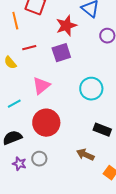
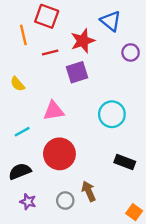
red line: (29, 48) -> (50, 52), moved
pink triangle: (41, 86) -> (54, 111), turned 30
brown arrow: (85, 155) -> (89, 191), moved, turned 42
gray circle: (39, 159) -> (65, 200), moved

